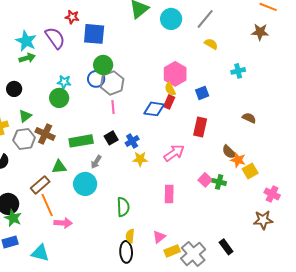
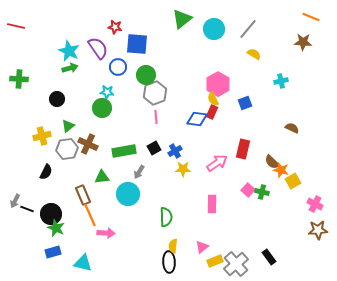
blue circle: (96, 79) -> (118, 67), moved
red rectangle: (200, 127) -> (243, 149), moved
brown rectangle: (40, 185) -> (83, 195), turned -72
brown star: (263, 220) -> (318, 230), moved

